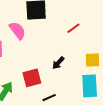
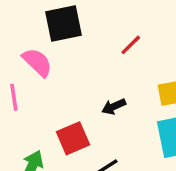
black arrow: (58, 63) -> (114, 106), turned 32

